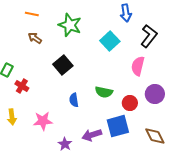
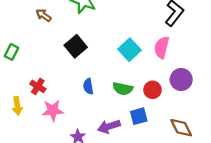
cyan square: (110, 41) -> (130, 50), moved
red cross: (22, 86) -> (38, 86), moved
green semicircle: (104, 92) -> (123, 89), moved
blue square: (118, 126) -> (139, 116), size x0.7

